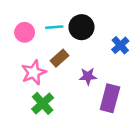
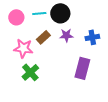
blue cross: (120, 45) -> (92, 37), moved, turned 32
pink star: (34, 72) -> (23, 48), turned 30
purple star: (88, 76) -> (66, 35), moved

